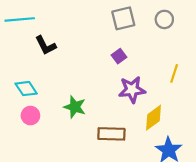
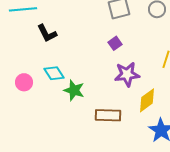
cyan diamond: (26, 89) -> (54, 73), moved
pink circle: (30, 116) -> (24, 82), moved

